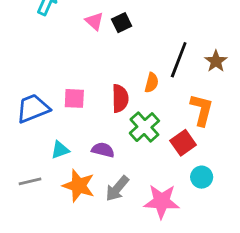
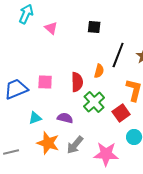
pink triangle: (94, 21) -> (51, 28), moved
black square: (122, 23) -> (94, 27), moved, turned 32
gray line: (30, 181) -> (11, 152), moved

